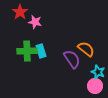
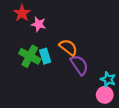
orange semicircle: (86, 49) -> (68, 47), moved
green cross: (27, 51) -> (30, 56), turned 30

